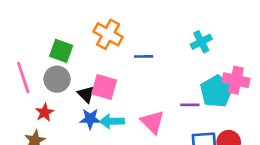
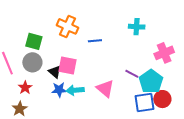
cyan cross: (201, 42) -> (137, 27), turned 35
pink cross: (236, 80) -> (164, 53), turned -30
cyan pentagon: (216, 91) -> (151, 81), moved
purple line: (190, 105) -> (132, 74), turned 32

